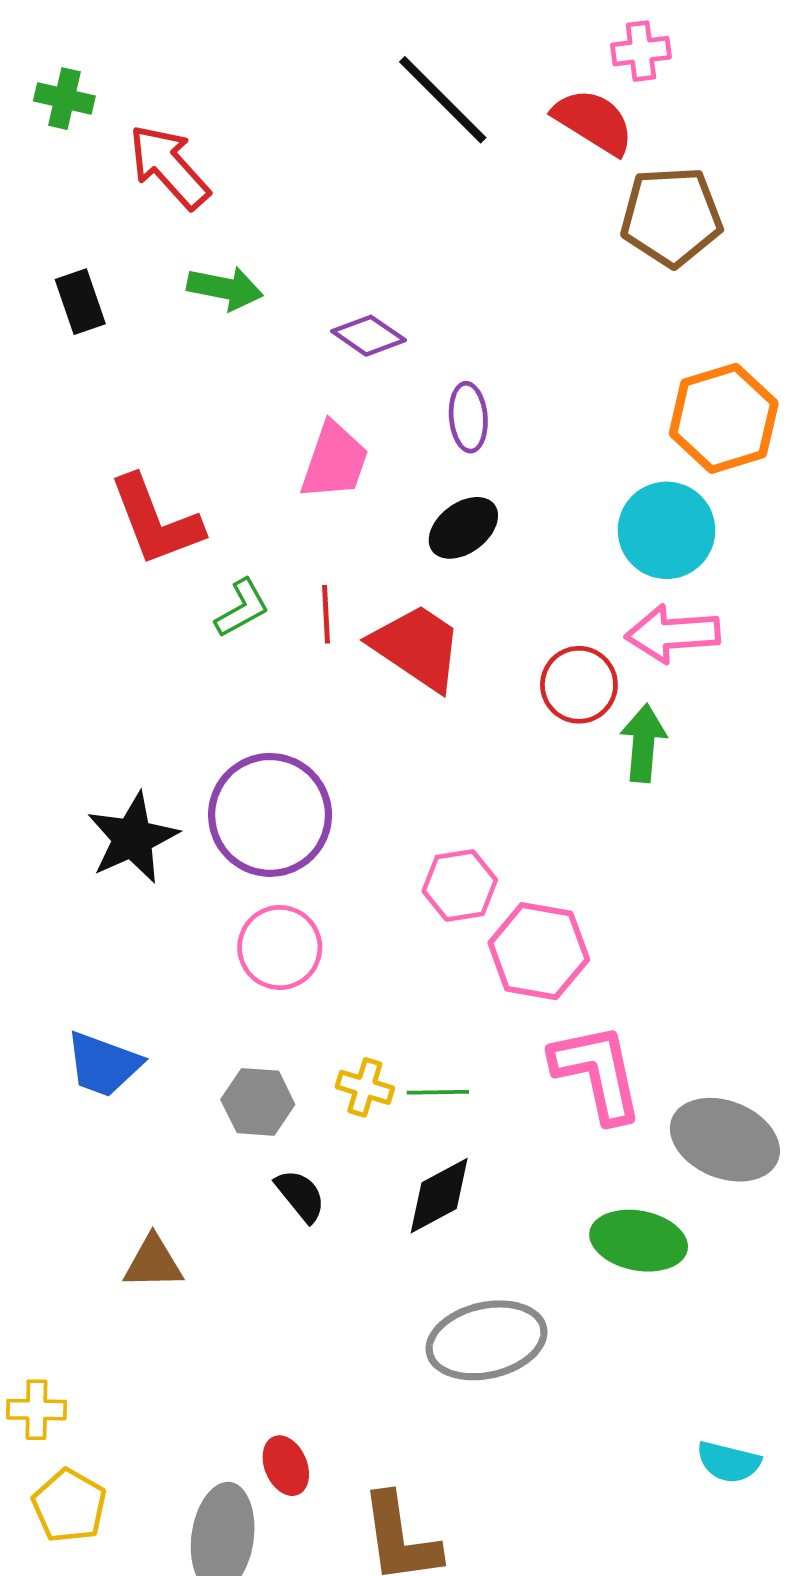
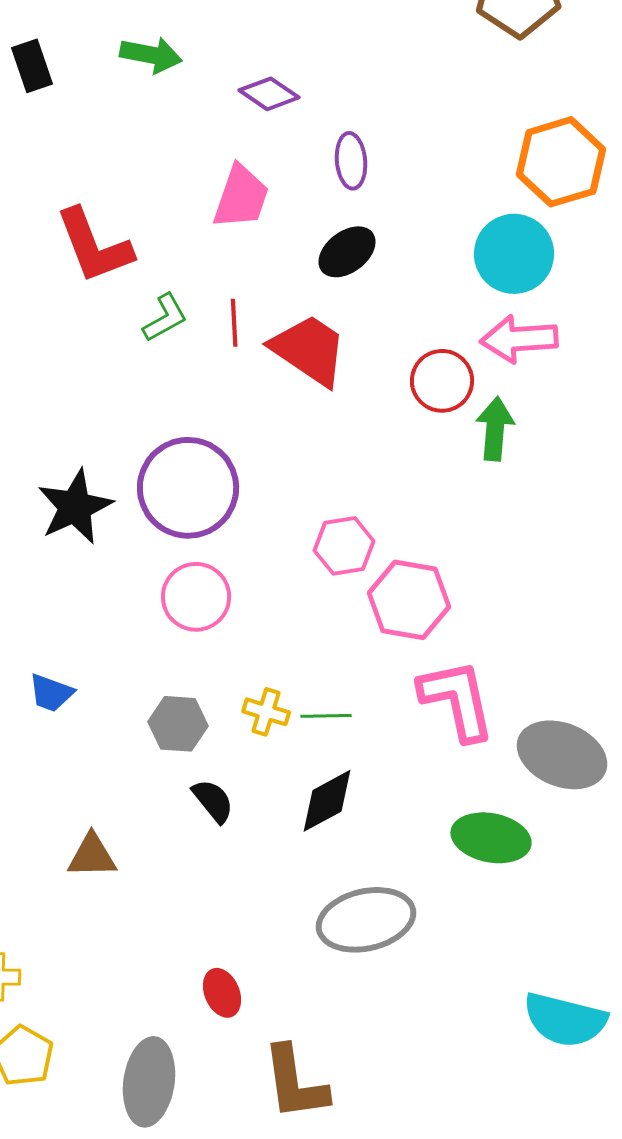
blue trapezoid: (103, 1064) -> (51, 693), size x0.7
cyan semicircle: (729, 1462) -> (565, 1020), size x1.6
red ellipse: (286, 1466) -> (222, 993), moved

